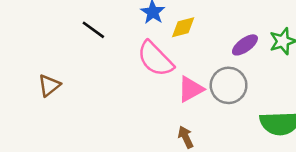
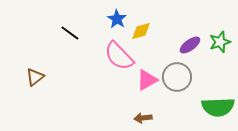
brown arrow: (186, 137) -> (143, 118), turned -72

